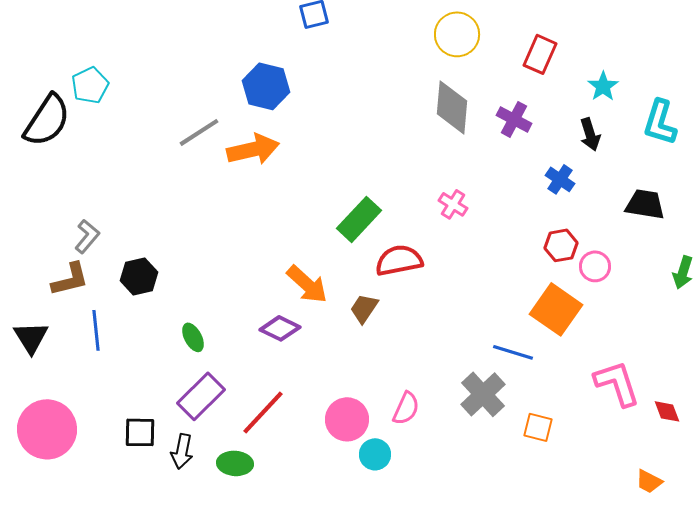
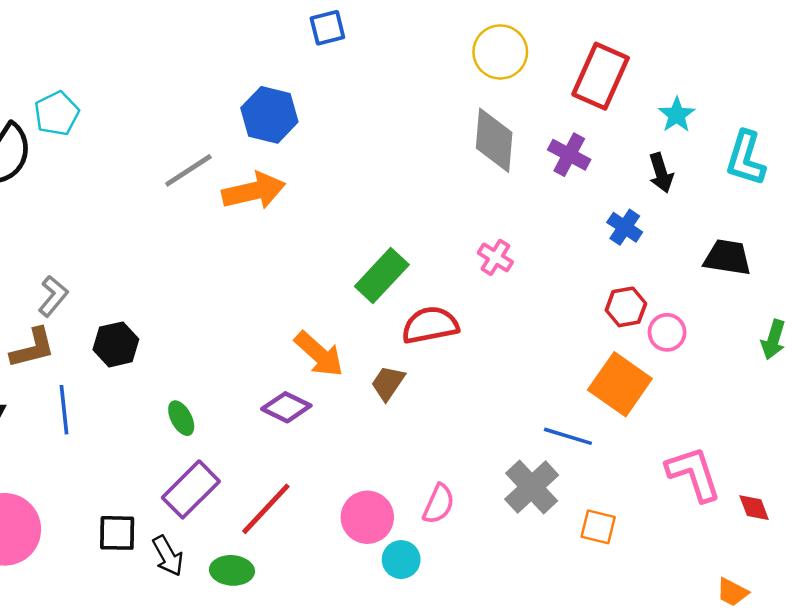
red rectangle: (540, 54) -> (601, 76), size x1.4
black arrow: (182, 451) -> (168, 556), turned -40

